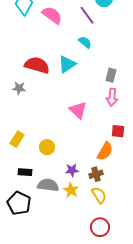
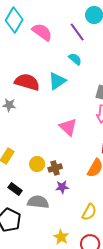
black rectangle: (25, 172) -> (15, 189), turned 32
brown cross: (96, 174) -> (55, 168), moved
yellow star: (71, 190) -> (61, 237), moved
yellow semicircle: (99, 195) -> (89, 212), turned 60

